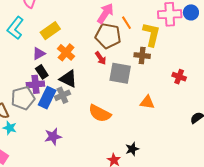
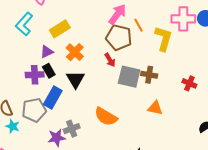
brown cross: (142, 56) -> (149, 75), moved
black triangle: (68, 79) -> (76, 79), turned 30
purple cross: (35, 84) -> (35, 75), moved
gray cross: (62, 95) -> (72, 129), moved
gray pentagon: (23, 98) -> (34, 110), moved

